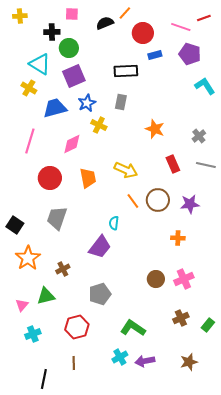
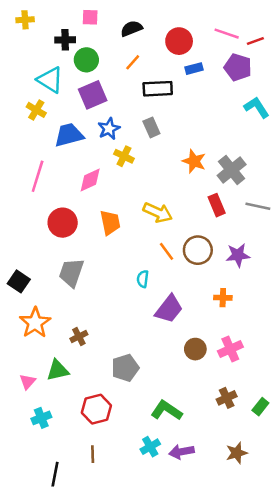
orange line: (125, 13) -> (133, 62), moved
red line: (204, 18) -> (255, 41), moved
gray rectangle: (121, 102) -> (151, 127), turned -35
gray cross: (199, 136) -> (232, 170), moved, size x1.6
purple trapezoid: (100, 247) -> (169, 309), moved

